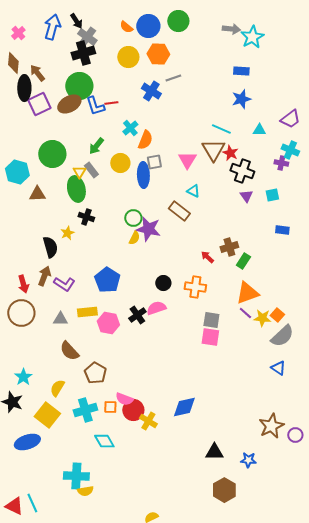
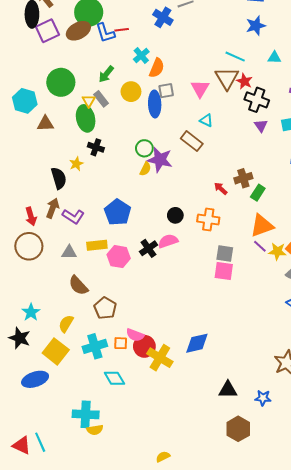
yellow cross: (148, 421) -> (160, 358), size x1.4

